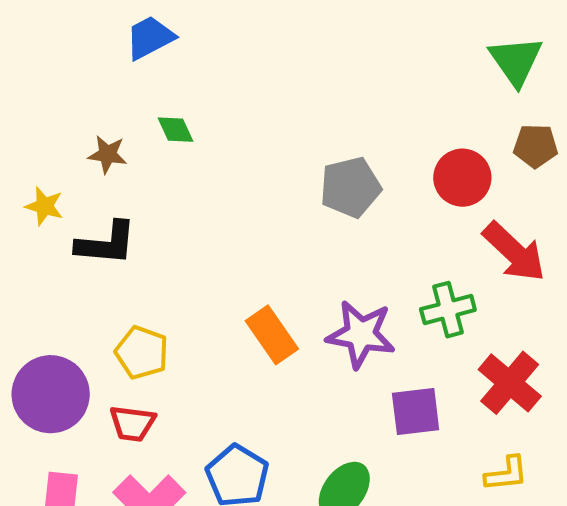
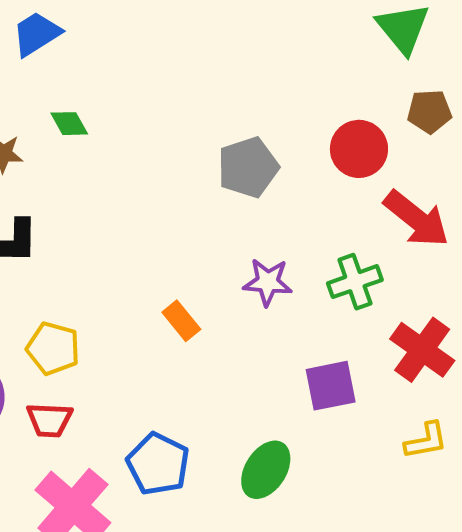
purple star: (361, 334) -> (268, 282), moved, size x0.7
orange rectangle: (272, 335) -> (181, 321), size x0.7

